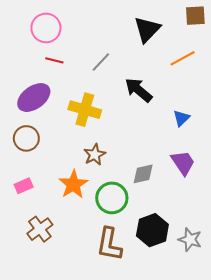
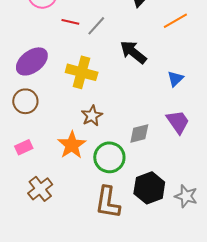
red line: (54, 60) -> (70, 22), moved

